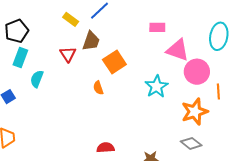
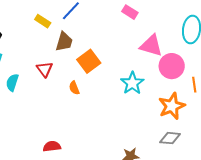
pink rectangle: (157, 27) -> (130, 12), moved, turned 35
red triangle: (68, 54) -> (45, 69), moved
gray diamond: (191, 143) -> (170, 138), turned -30
red semicircle: (106, 148) -> (52, 146), moved

